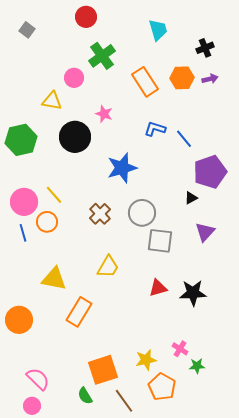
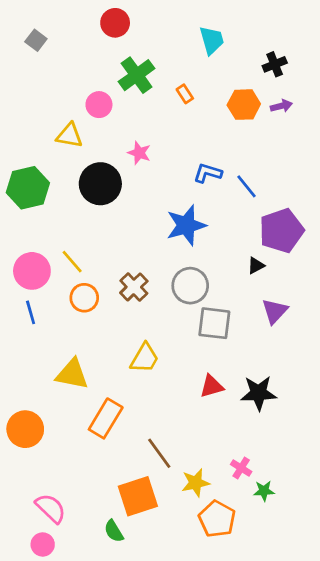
orange rectangle: (145, 82) -> (185, 94), moved, size x0.5
blue star: (122, 168) -> (186, 225), moved
orange circle: (47, 222) -> (84, 298), moved
brown line: (124, 401) -> (159, 453), moved

